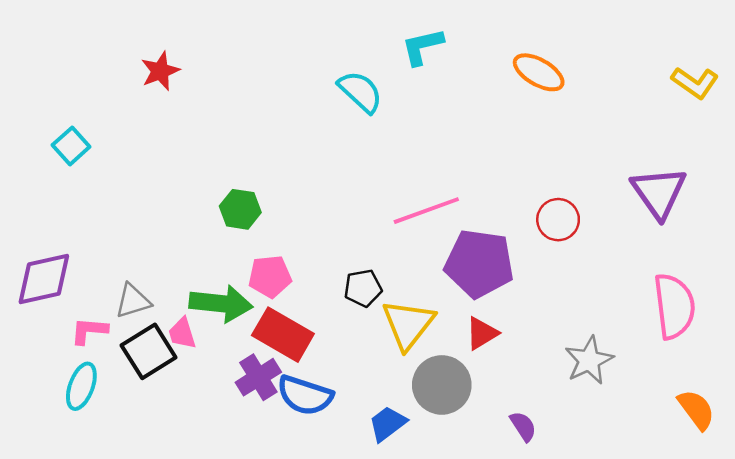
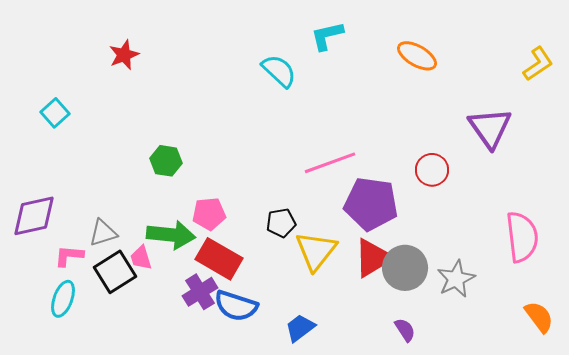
yellow L-shape: (695, 83) -> (538, 64), turned -69
purple triangle: (659, 192) -> (490, 128), moved
green hexagon: (240, 209) -> (166, 161), moved
red triangle: (482, 333) -> (373, 258), size x1.5
gray circle: (442, 385) -> (405, 268), moved

